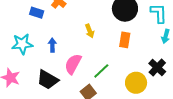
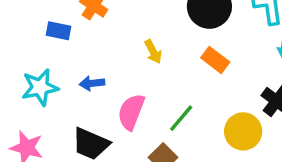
orange rectangle: (125, 40) -> (215, 60), turned -56
blue arrow: (52, 45) -> (92, 83), turned -88

